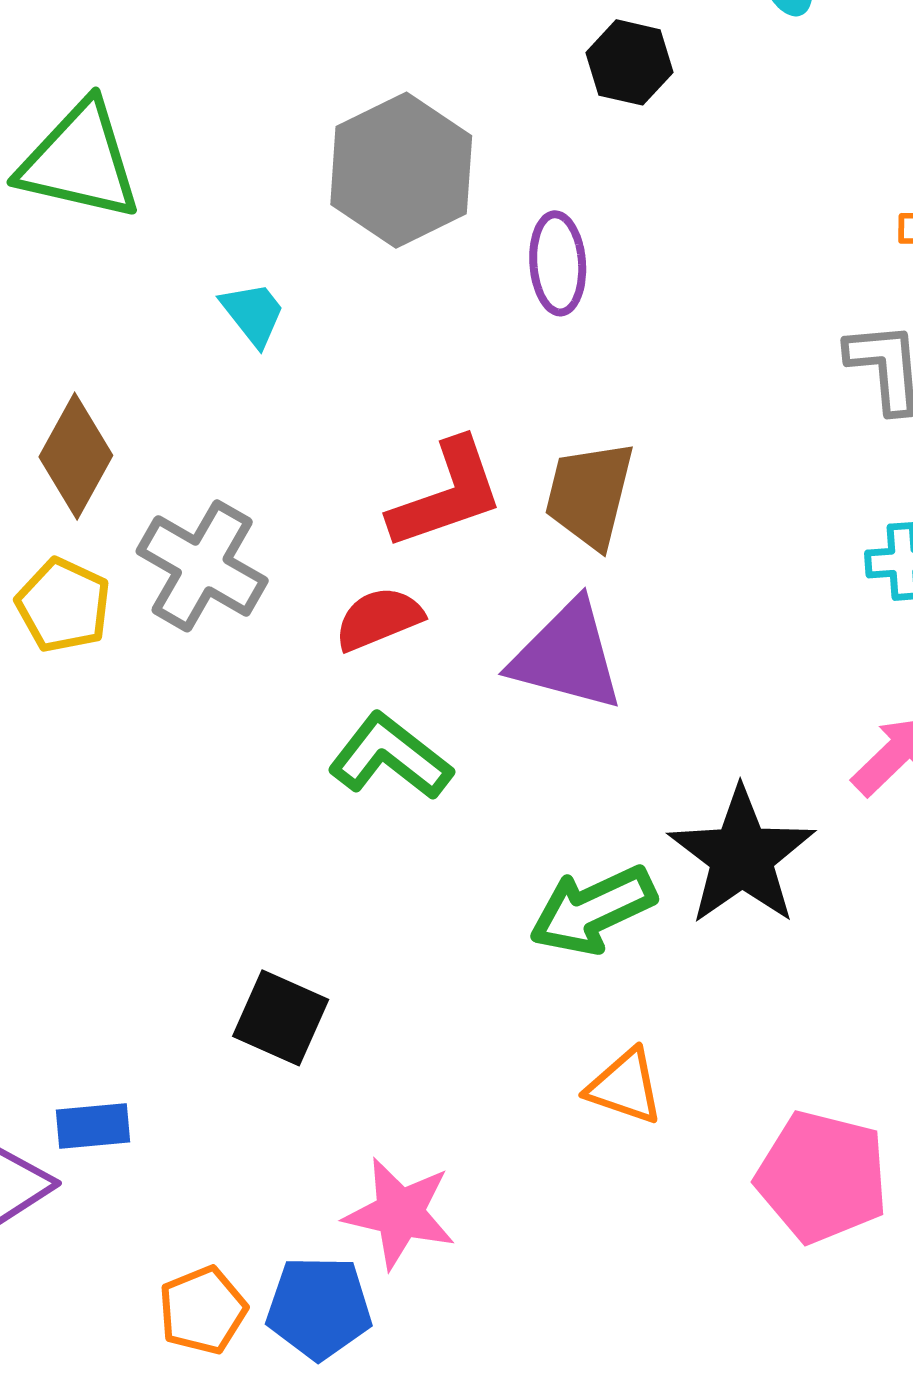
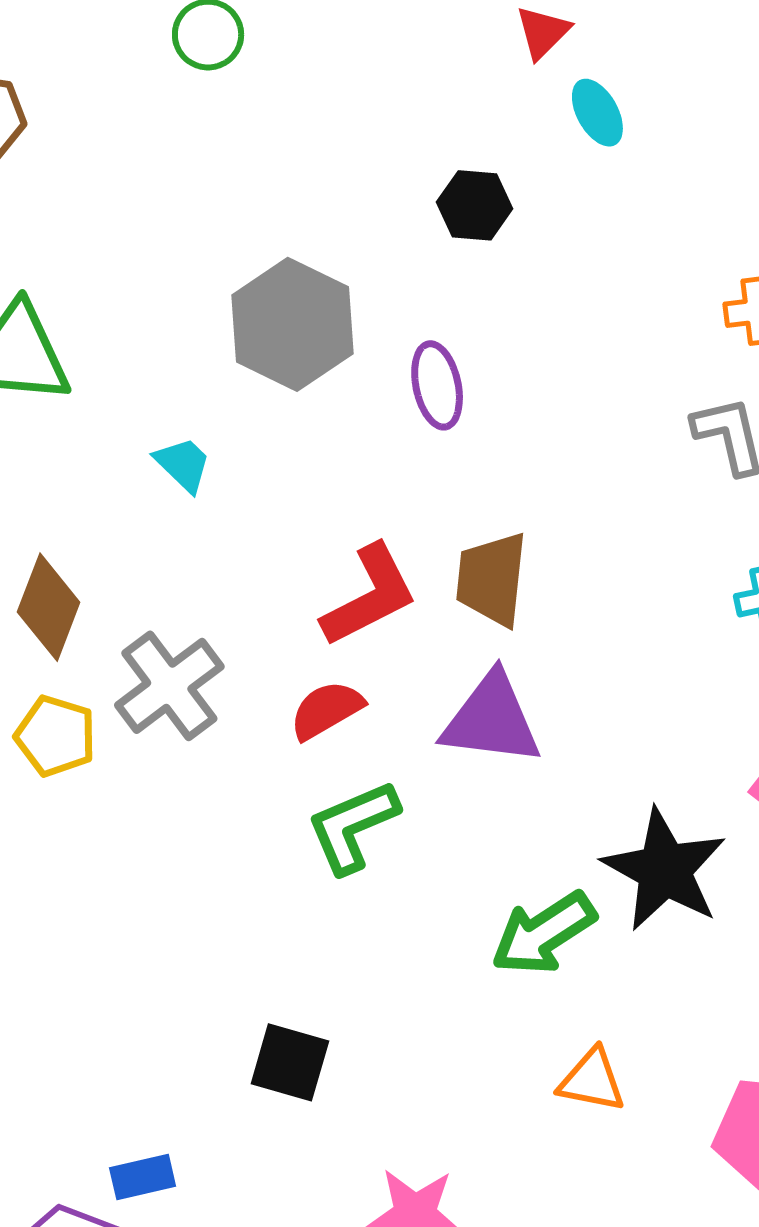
gray cross: (202, 566) -> (169, 686), turned 31
green L-shape: (390, 757) -> (353, 826), turned -53

